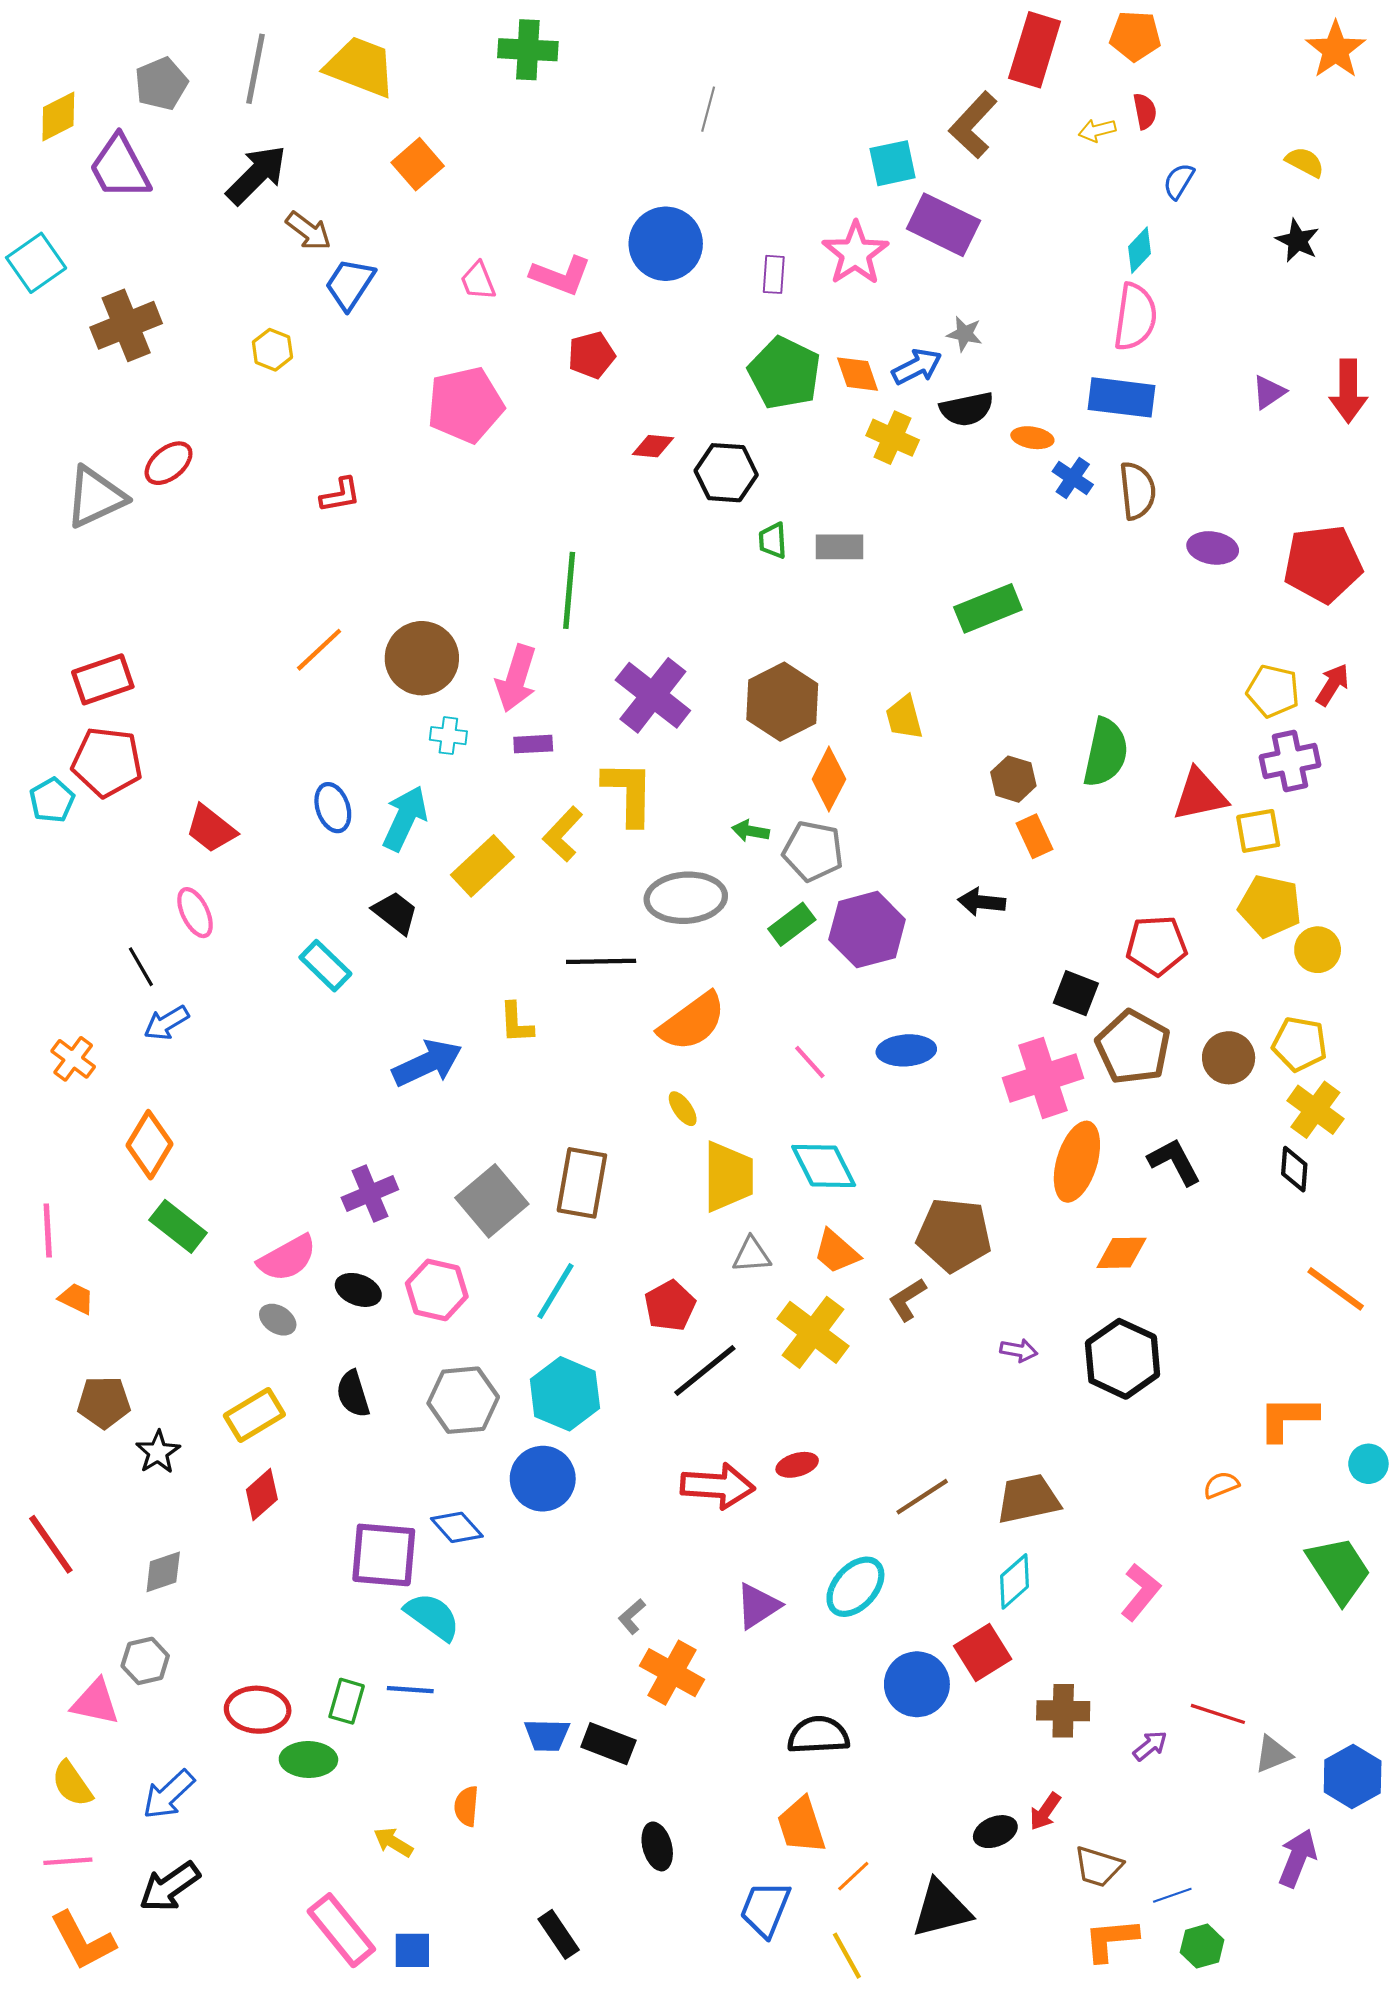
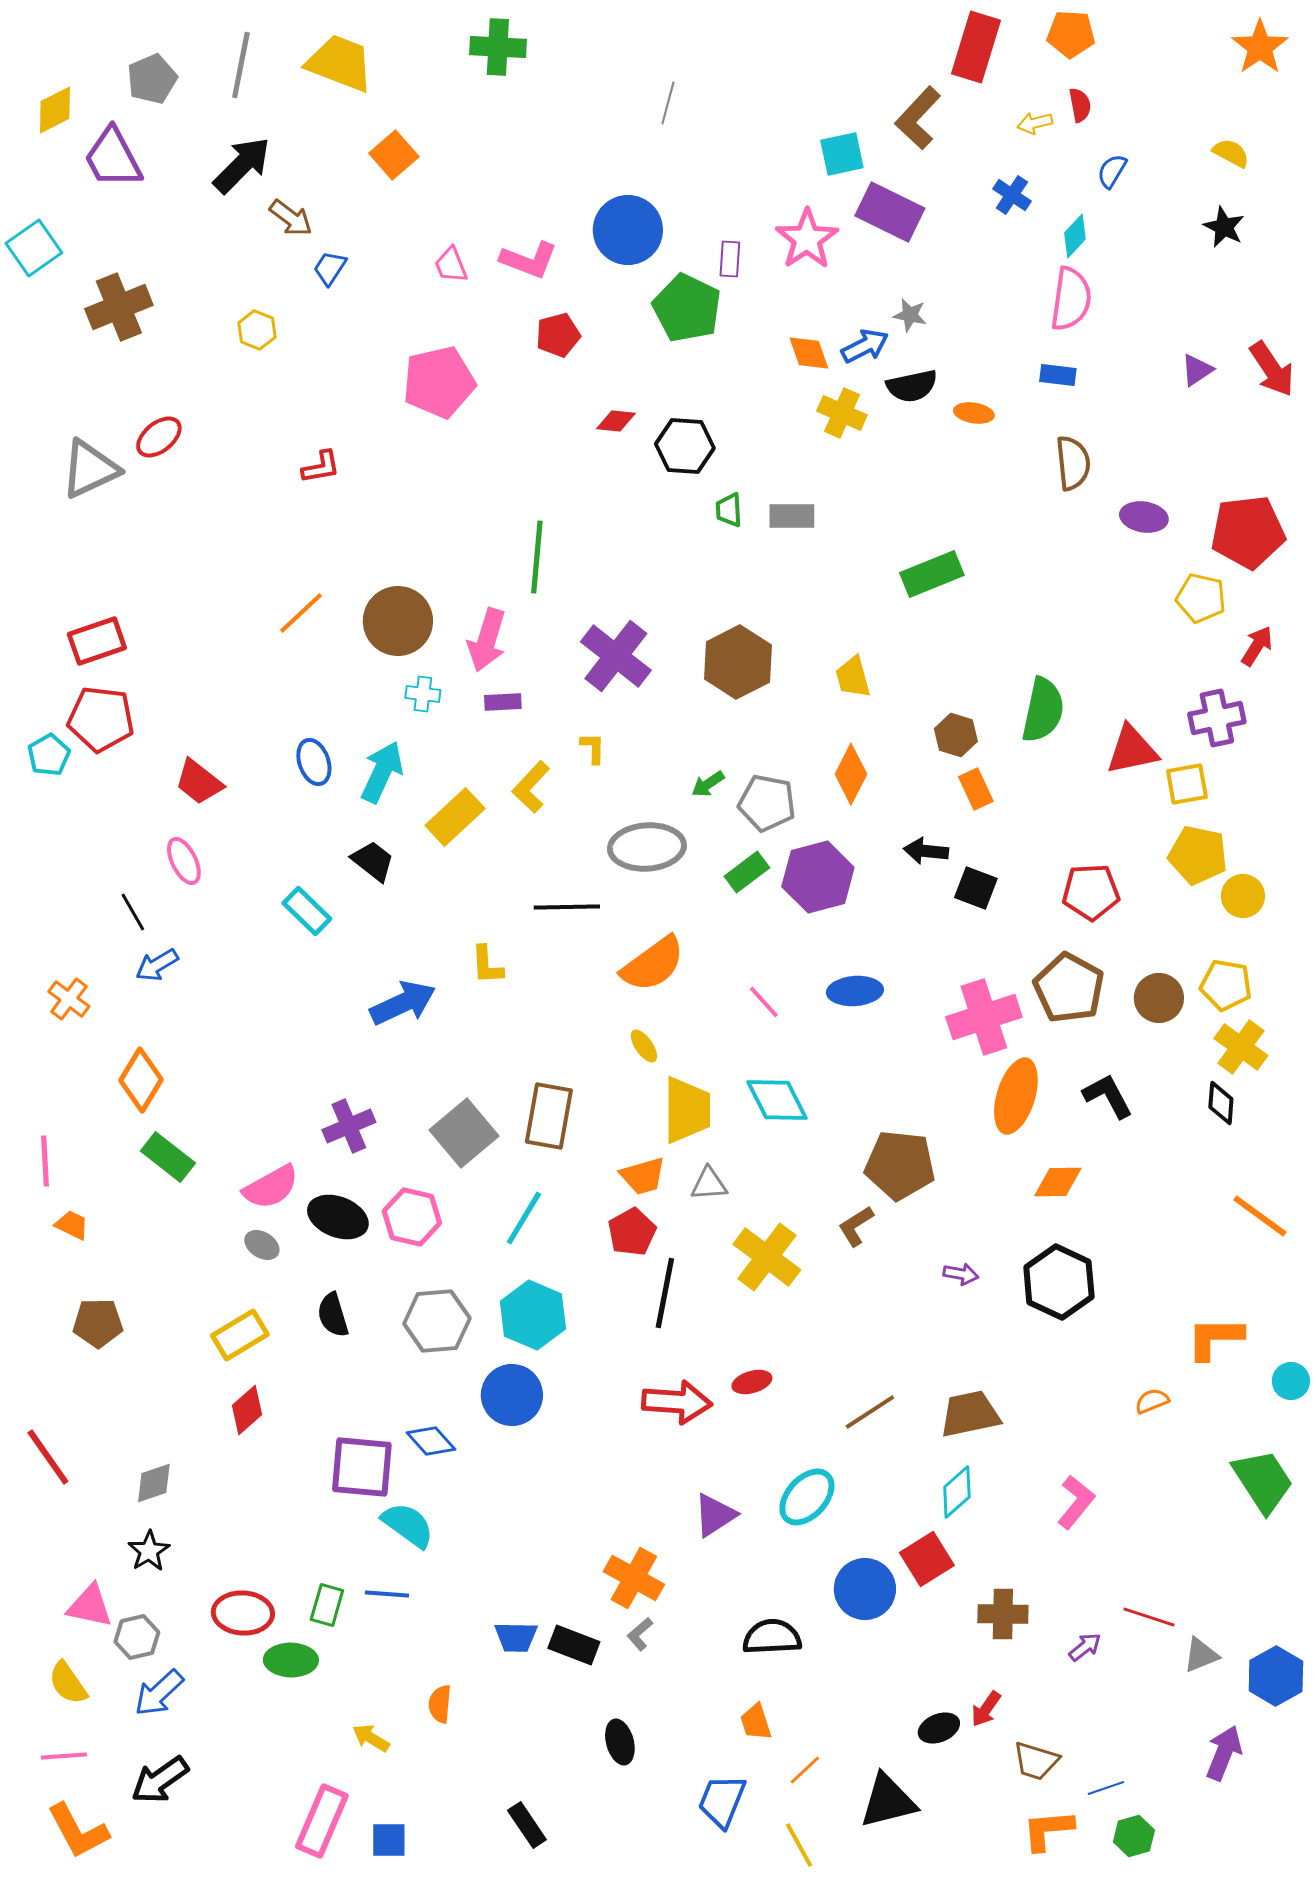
blue trapezoid: (350, 284) -> (330, 268), size x0.7
green pentagon: (784, 373) -> (687, 308), moved
red arrow: (1348, 391) -> (1272, 369), turned -34
blue rectangle: (1121, 397) -> (1058, 375), size x0.6
blue cross: (1073, 478) -> (1012, 195), moved
yellow pentagon: (1273, 691) -> (1201, 598), moved
orange diamond: (829, 779) -> (851, 774), moved
yellow L-shape: (629, 793) -> (593, 748), size x0.5
green arrow: (750, 831) -> (708, 784), turned -44
black square: (1076, 993) -> (976, 888), moved
orange trapezoid: (836, 1252) -> (643, 1176), moved, turned -57
black ellipse: (358, 1290) -> (338, 1217), size x1.4
black line: (705, 1370) -> (665, 1293), turned -40
black star: (158, 1452) -> (149, 1551), moved
gray L-shape: (632, 1616) -> (640, 1634), moved
gray hexagon: (145, 1661) -> (137, 1637), moved
orange trapezoid: (801, 1825) -> (756, 1722), size x0.7
pink rectangle: (341, 1930) -> (322, 1821), turned 62

